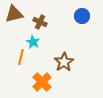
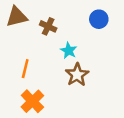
cyan star: (33, 42) -> (69, 51), moved
orange cross: (42, 82) -> (32, 101), moved

